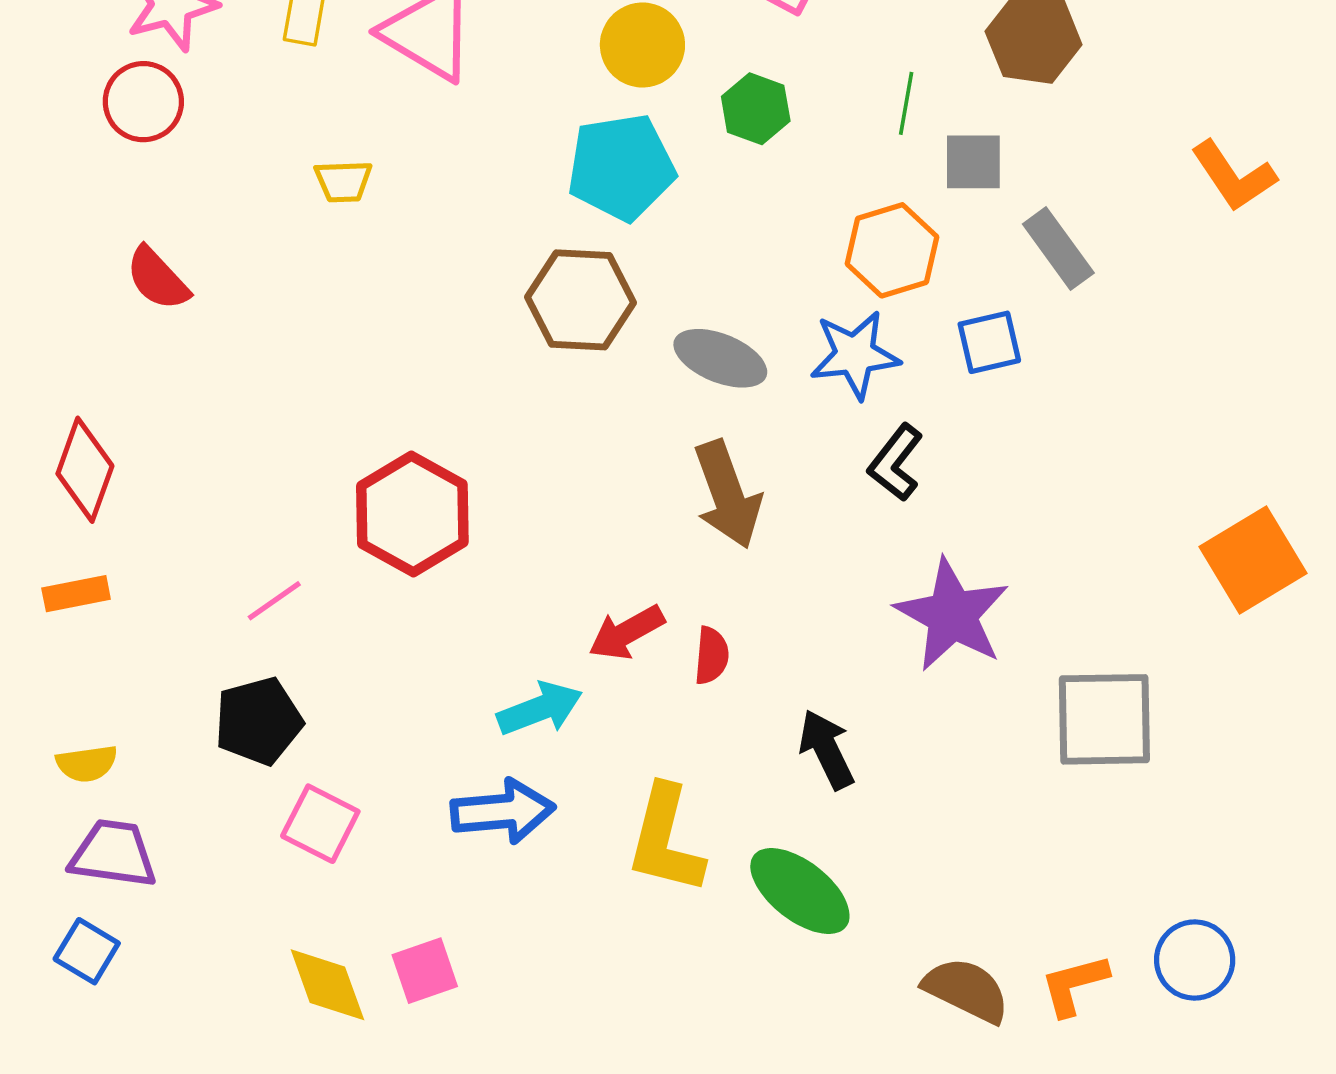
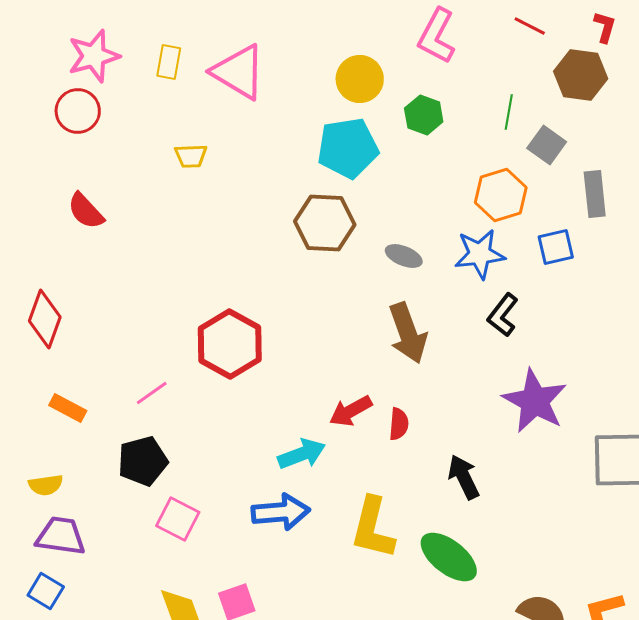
gray square: (973, 162) -> (547, 145), turned 36
gray rectangle: (1058, 249) -> (595, 194), turned 30
gray ellipse: (720, 358) -> (404, 256), size x0.7
orange rectangle: (76, 594) -> (68, 408), moved, turned 39

